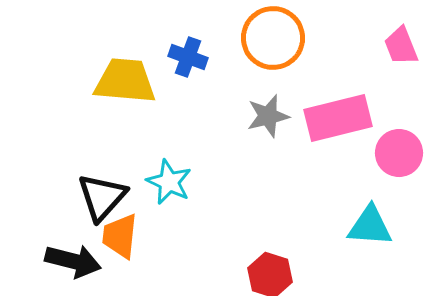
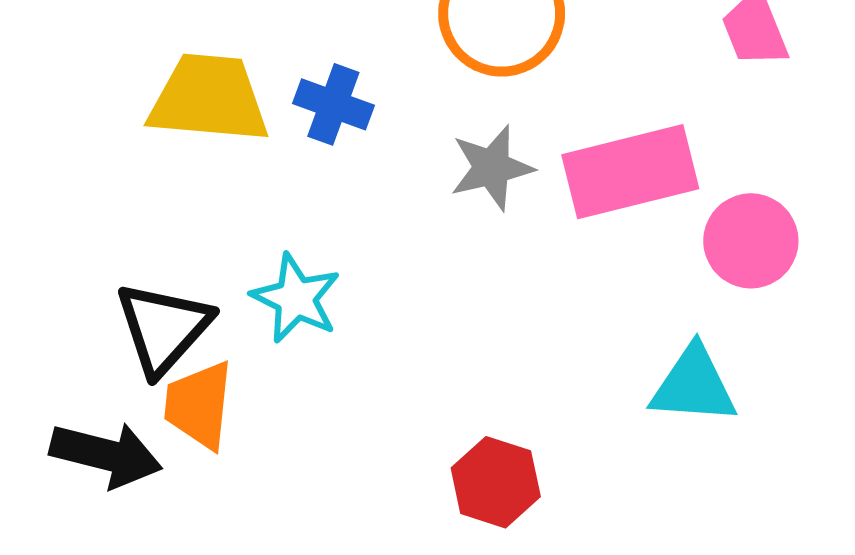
blue cross: (188, 57) -> (333, 104), moved

